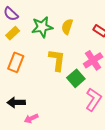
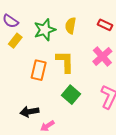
orange rectangle: (16, 62) -> (39, 70), moved
green square: (76, 78) -> (71, 95), moved

